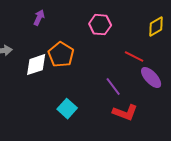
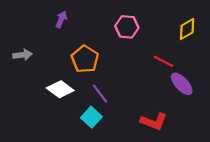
white diamond: (36, 65) -> (60, 89), moved, turned 55
purple line: (113, 87) -> (100, 94), moved

